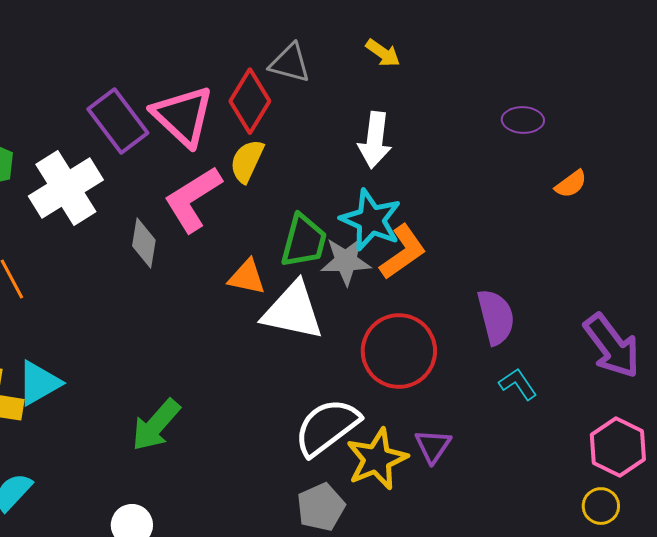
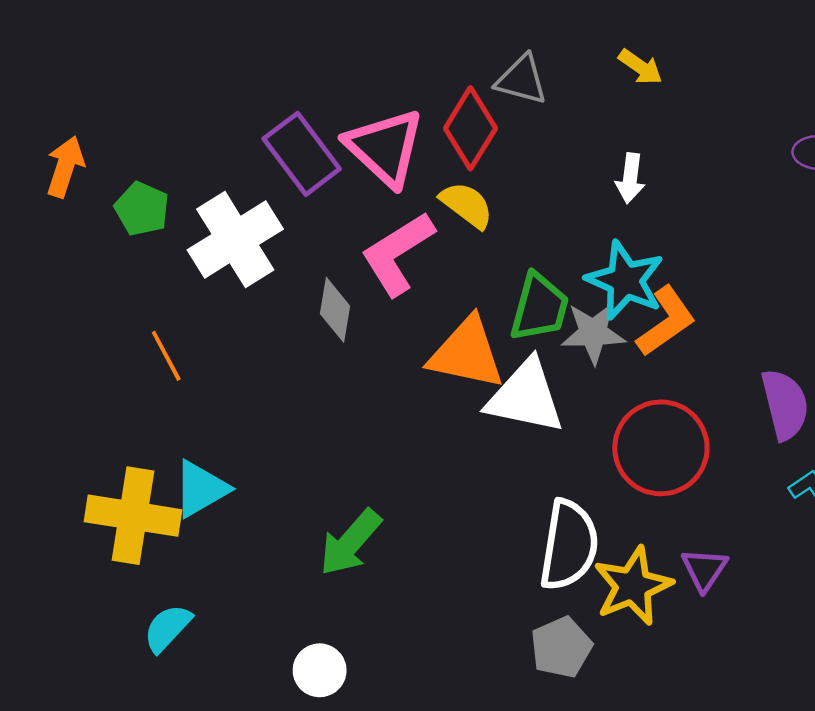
white arrow: (375, 140) -> (630, 178), size x0.7
yellow semicircle: (247, 161) -> (467, 205), turned 102
orange triangle: (247, 277) -> (467, 353), size x1.6
white semicircle: (327, 427) -> (569, 545), turned 136

